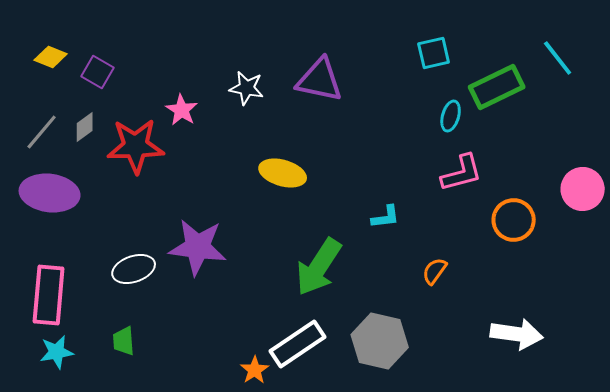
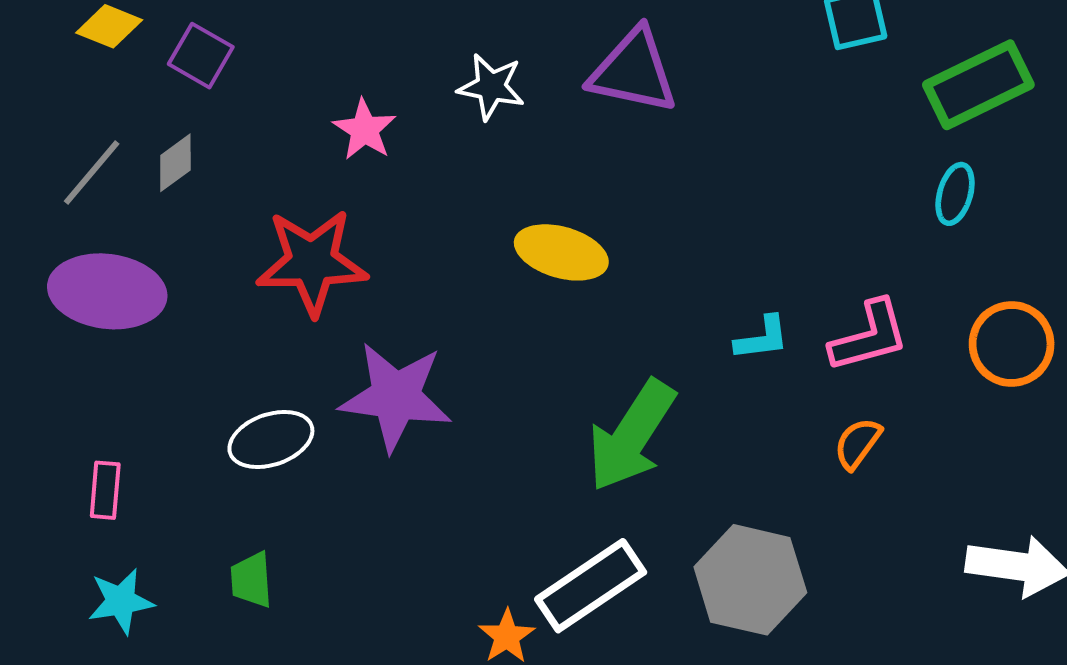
cyan ellipse: (451, 116) -> (955, 194), moved
red star: (136, 146) -> (312, 262), moved
pink L-shape: (462, 173) -> (869, 336), moved
pink rectangle: (49, 295) -> (105, 490), size x0.5

